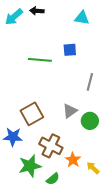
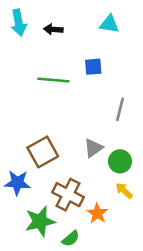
black arrow: (37, 11) -> (53, 29), moved
cyan arrow: (14, 17) -> (19, 23), turned -60
yellow arrow: (93, 168) -> (124, 191), moved

